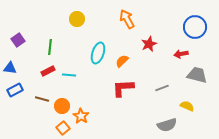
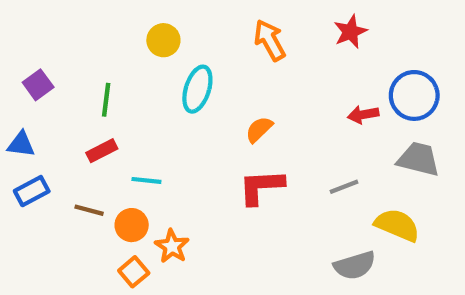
blue circle: (195, 27) -> (414, 95), moved
red star: (149, 44) -> (350, 32), moved
cyan ellipse: (98, 53) -> (197, 89), moved
red arrow: (181, 54) -> (363, 115), moved
cyan line: (69, 75) -> (146, 180), moved
yellow semicircle: (187, 106) -> (397, 225), size x1.5

